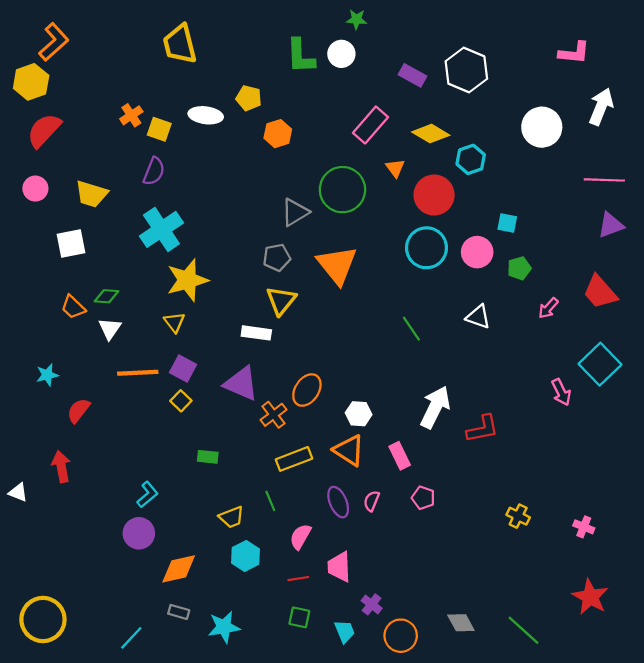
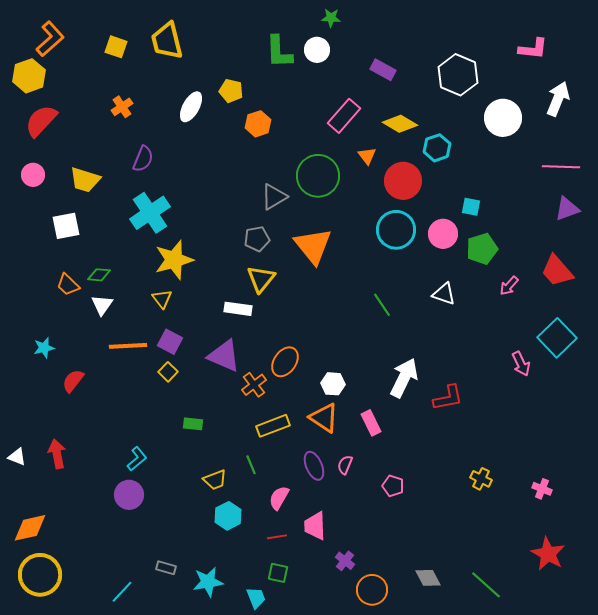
white hexagon: (466, 70) -> (458, 75), moved
white ellipse: (206, 115) -> (191, 107), turned -68
yellow square: (159, 129) -> (116, 47), moved
green pentagon: (519, 268) -> (482, 249), size x1.4
red arrow: (61, 467) -> (57, 454), moved
pink pentagon: (423, 498) -> (393, 486), moved
orange diamond: (179, 569) -> (30, 528), moved
cyan trapezoid: (345, 631) -> (256, 598), moved

